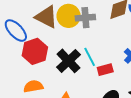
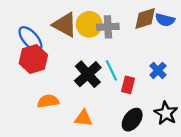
red hexagon: (35, 51) -> (33, 59), moved
red rectangle: (105, 70) -> (128, 85), turned -63

